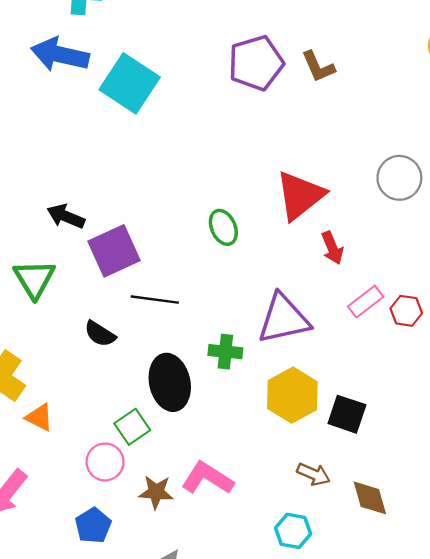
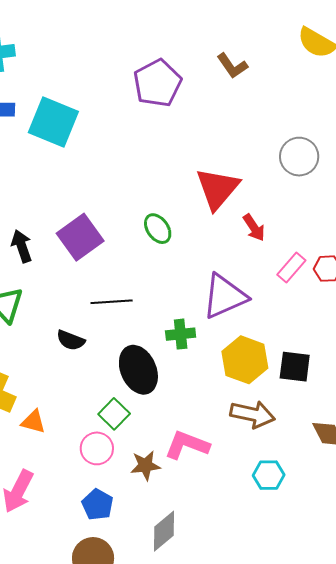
brown L-shape: (318, 67) -> (232, 66), moved
black arrow: (66, 216) -> (22, 246), turned 60
purple square: (114, 251) -> (80, 237), moved
brown arrow: (313, 474) -> (253, 414), moved, size x1.5

